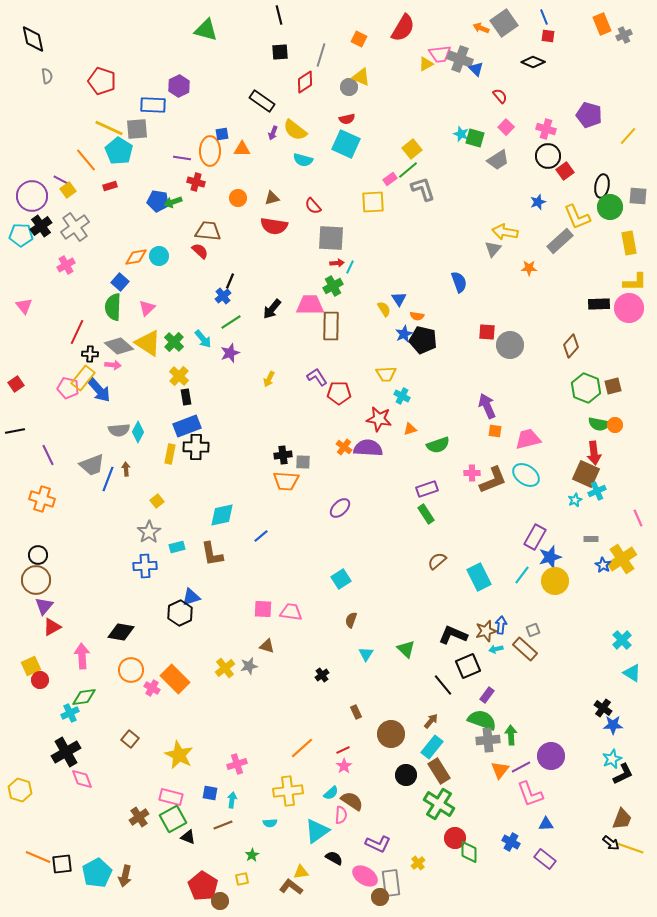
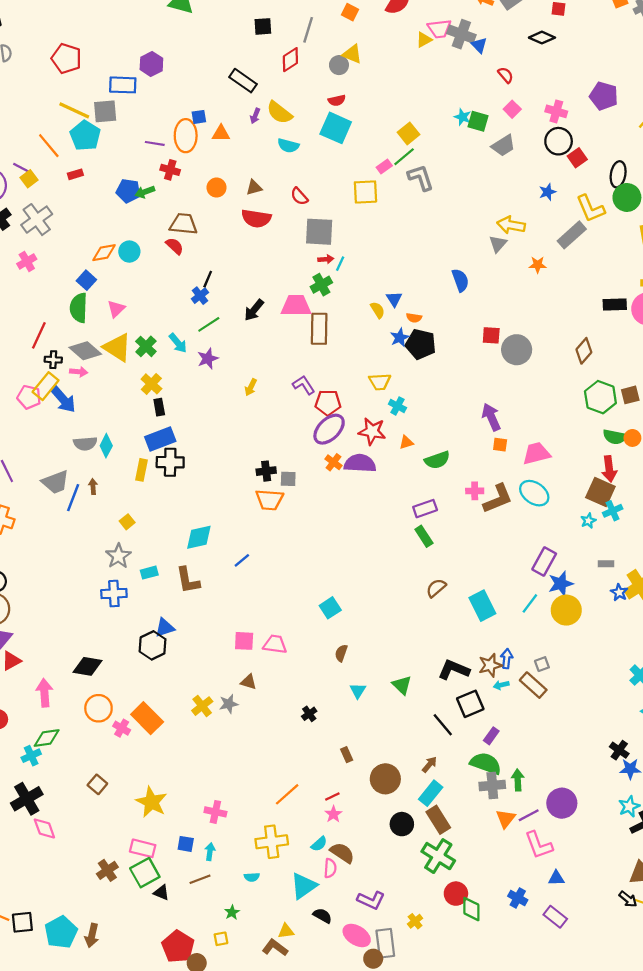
purple ellipse: (340, 508) -> (329, 429), moved, size x1.4
pink cross: (237, 764) -> (215, 812), turned 30

